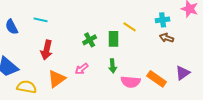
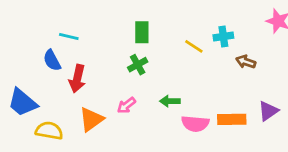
cyan cross: (163, 20) -> (223, 37), moved
blue semicircle: (12, 27) -> (52, 60), moved
green rectangle: (114, 39) -> (142, 32), moved
green arrow: (113, 66) -> (170, 101), turned 96
orange rectangle: (157, 79) -> (232, 119), turned -36

